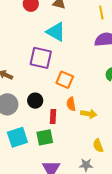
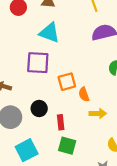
orange square: (65, 80) -> (67, 82), turned -30
orange semicircle: (71, 104) -> (84, 94), moved
green square: (45, 137) -> (67, 146), moved, turned 36

